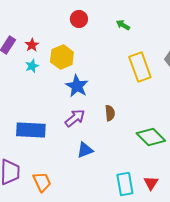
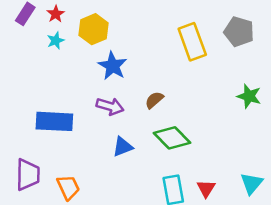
brown semicircle: (110, 113) -> (154, 100), turned -126
purple arrow: (75, 118) -> (110, 106), turned 55
green diamond: (151, 137) -> (172, 138), moved

